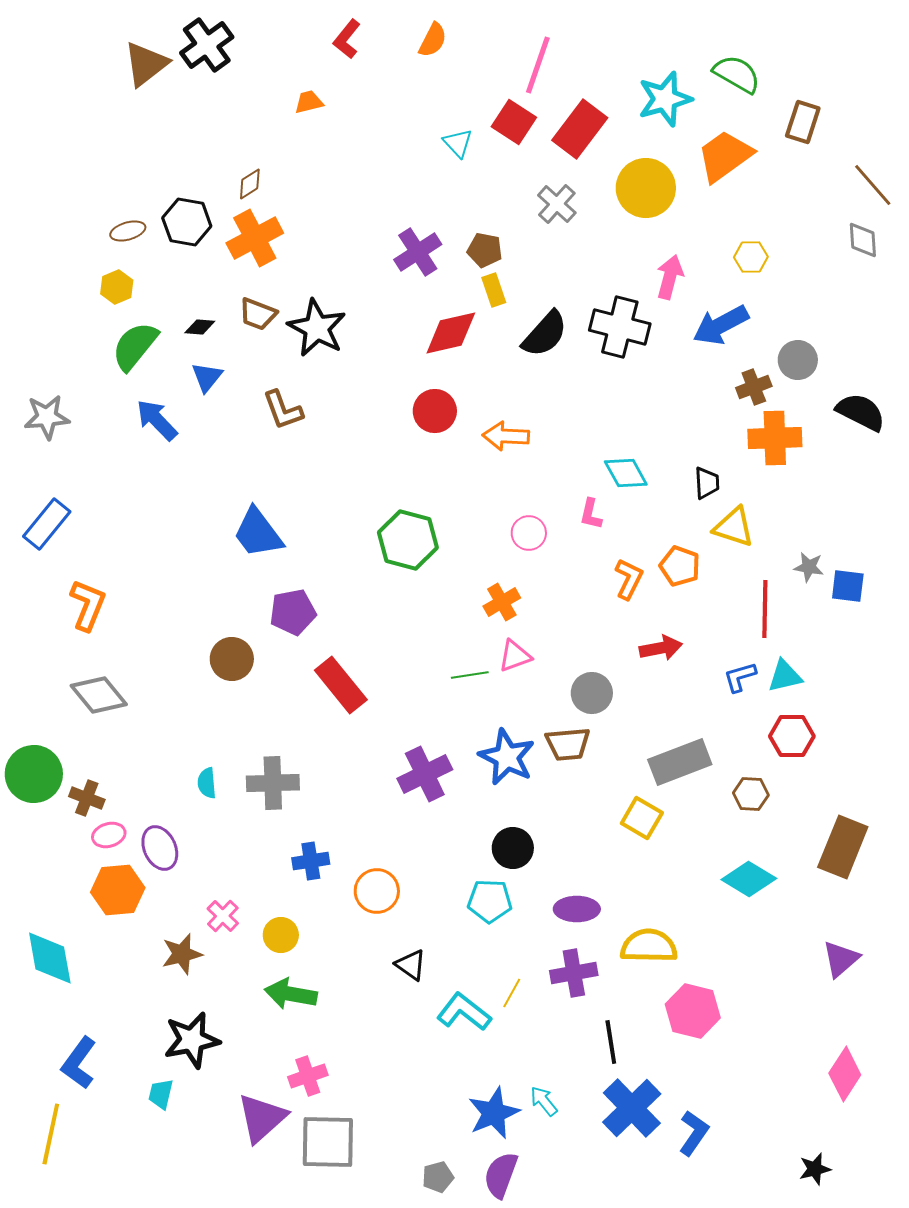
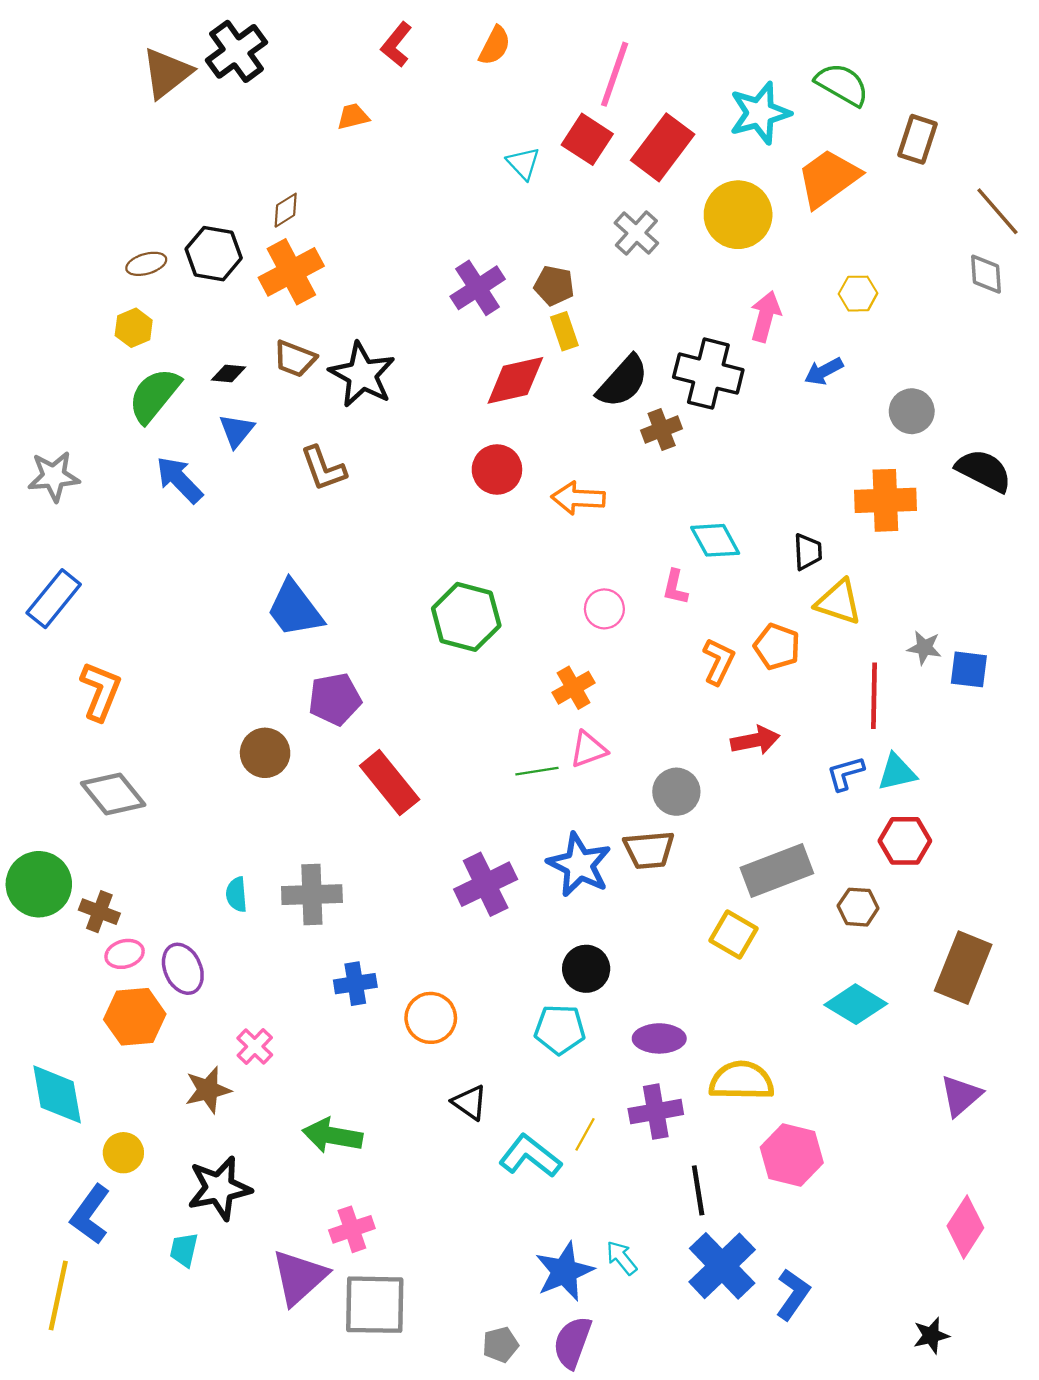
blue arrow: (721, 325) -> (824, 371), size x0.6
brown cross: (754, 387) -> (662, 430), moved
yellow circle: (281, 935) -> (123, 1153), moved

